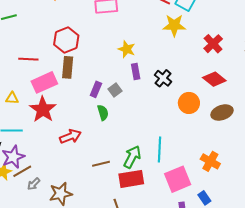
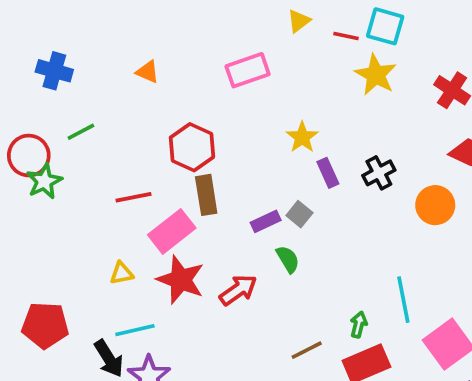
yellow star: (174, 25) -> (376, 75), turned -30
yellow star: (127, 49) -> (302, 137), turned 30
black cross: (163, 78) -> (379, 173), turned 36
purple rectangle: (96, 89) -> (266, 221), turned 56
red arrow: (70, 136) -> (238, 290), moved
green arrow: (132, 157) -> (359, 325), size x0.6

